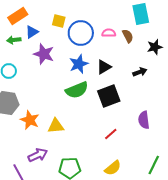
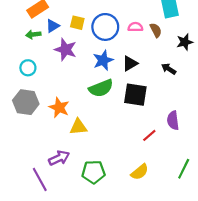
yellow square: (59, 21) -> (77, 23), moved
black arrow: (140, 72) -> (169, 69), turned -128
black square: (109, 96) -> (135, 95), turned 30
orange star: (30, 120) -> (59, 108), moved
red line: (111, 134) -> (149, 135), moved

